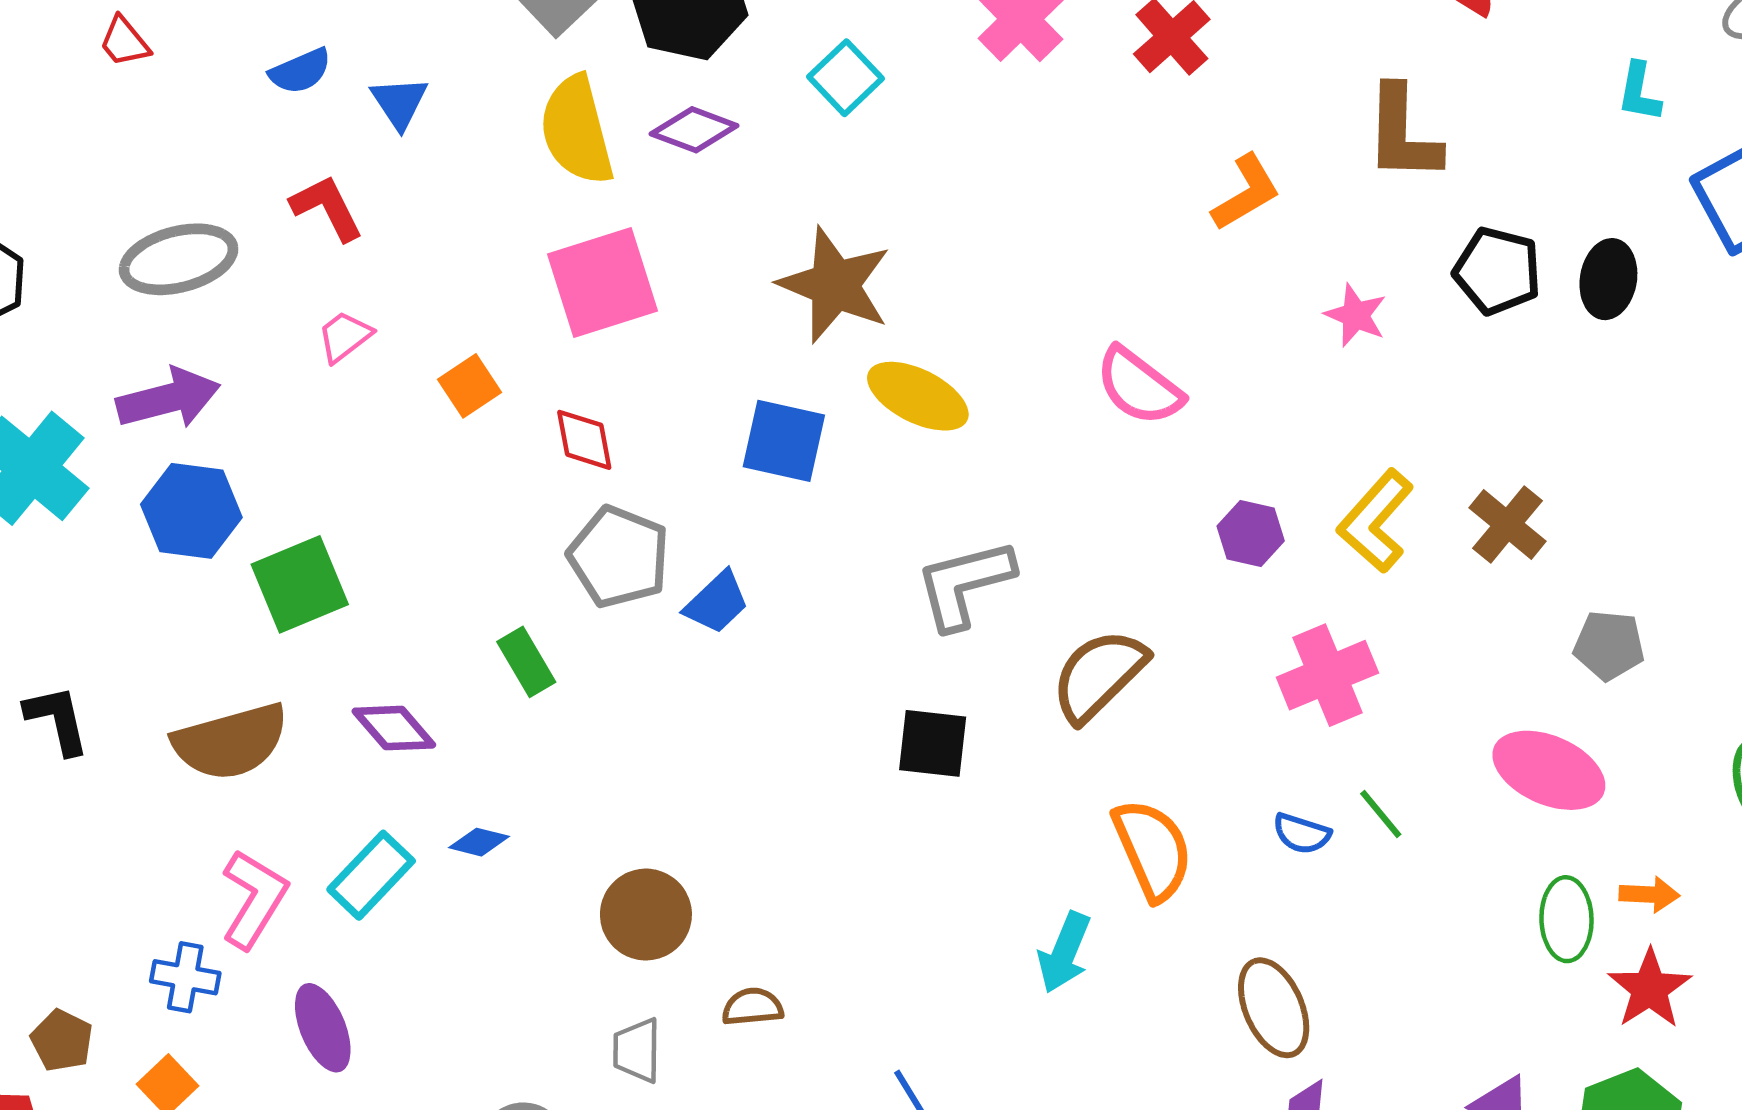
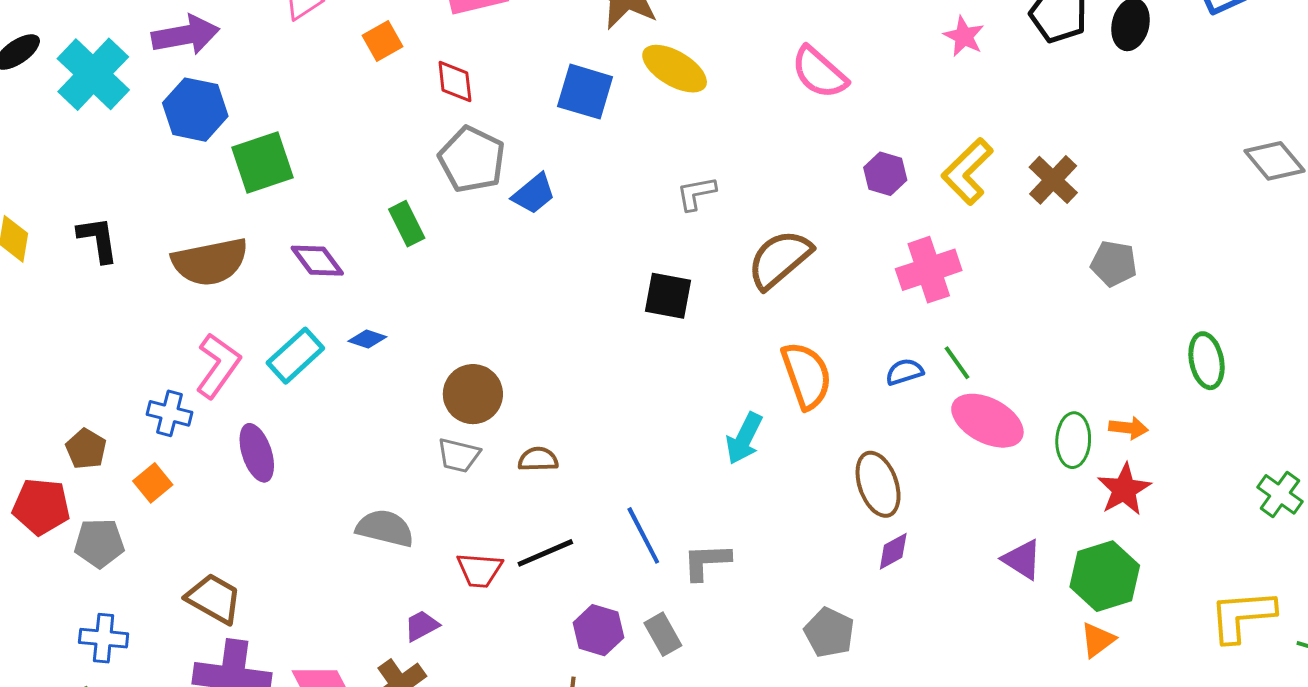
gray L-shape: (964, 584) -> (696, 193), size x0.6
pink ellipse: (1549, 770) -> (987, 421), moved
blue semicircle: (1302, 834) -> (904, 372), turned 141
gray trapezoid: (637, 1050) -> (459, 455), moved, turned -81

